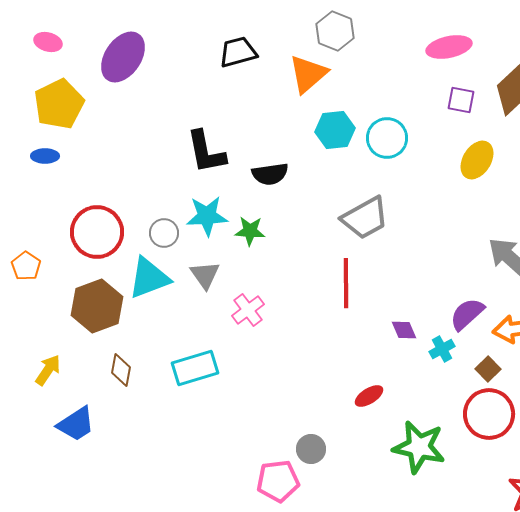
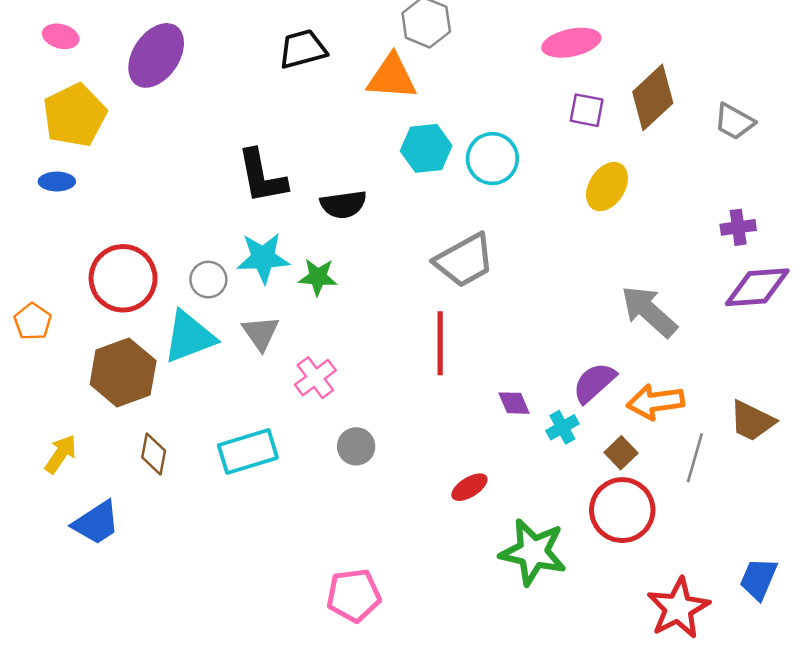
orange triangle: (308, 74) -> (392, 77), turned 45
gray circle: (311, 449) -> (356, 446), moved

